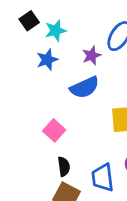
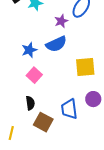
blue star: (47, 60) -> (29, 50), moved
black semicircle: (64, 167) -> (30, 103), moved

